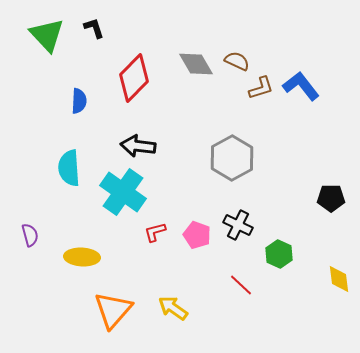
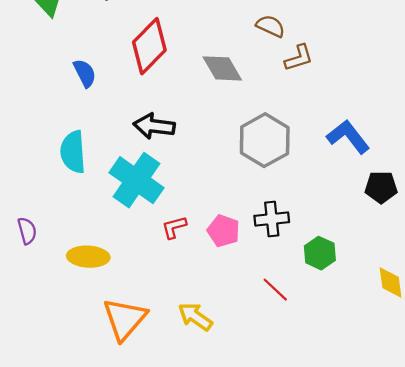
gray diamond: (196, 64) -> (222, 68), moved
blue L-shape: (301, 86) -> (348, 137), moved
blue semicircle: (79, 101) -> (85, 73), turned -30
black cross: (238, 225) -> (272, 219), turned -32

